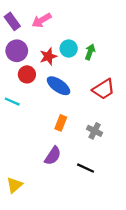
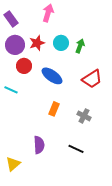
pink arrow: (42, 20) -> (48, 13), moved, turned 138
red star: (48, 56) -> (37, 43), moved
purple semicircle: (53, 156) -> (39, 145), moved, turned -36

